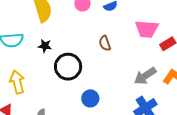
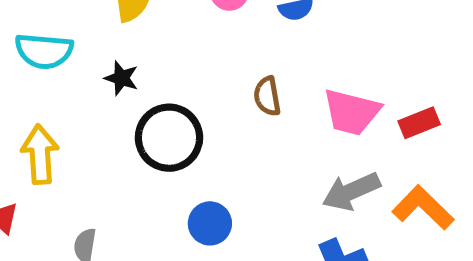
pink trapezoid: (147, 29) -> (351, 112), moved

